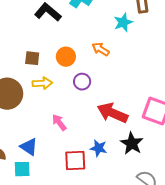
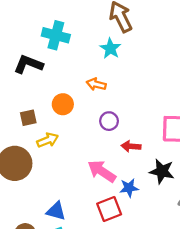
purple circle: (82, 82) -> (109, 121), moved
red arrow: (112, 113) -> (131, 146), size x0.6
pink arrow: (59, 122) -> (102, 171), moved, size x1.5

